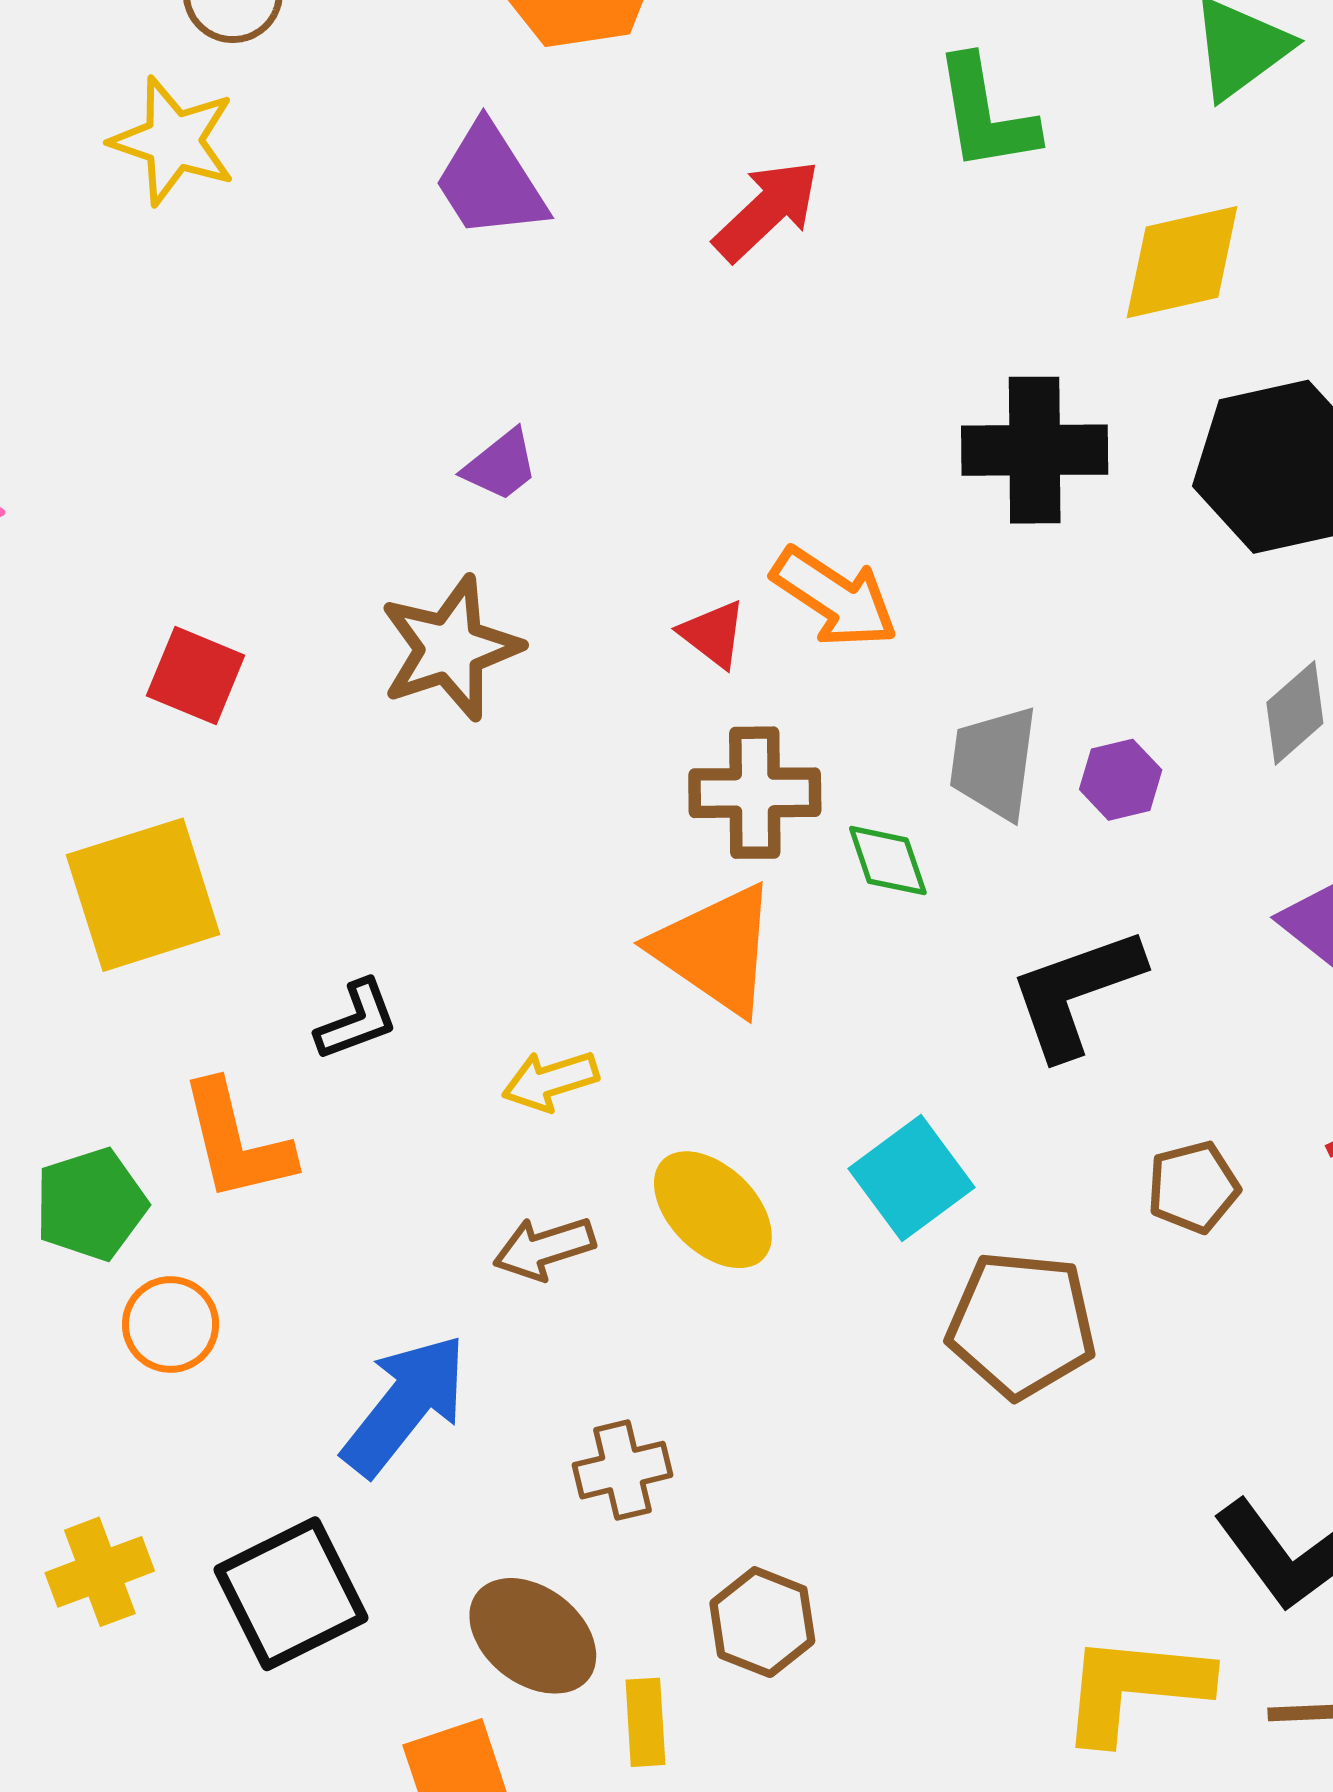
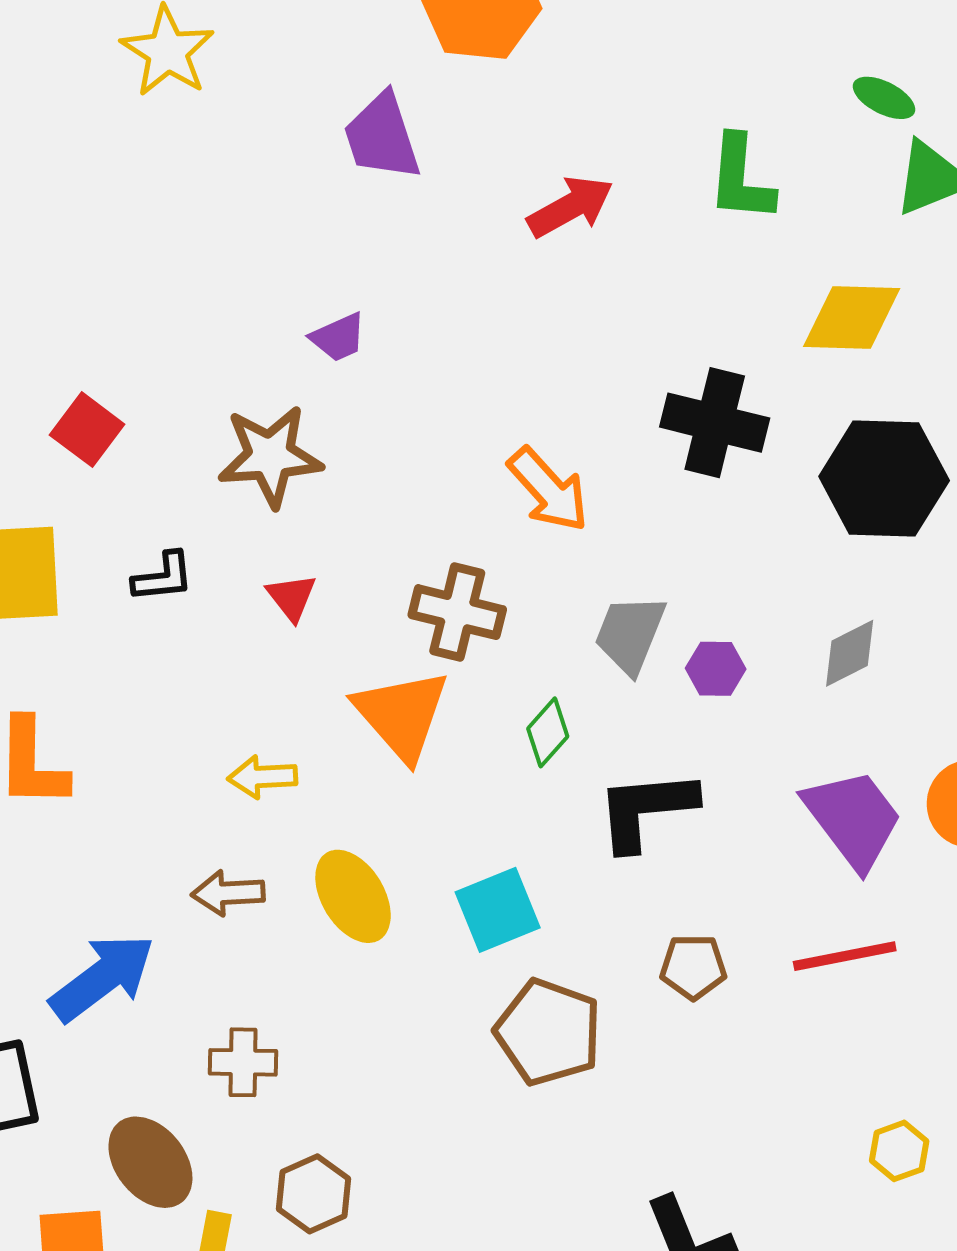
red triangle: (713, 634) -> (292, 597), moved
green diamond: (888, 861) -> (548, 732), moved, turned 46
black L-shape: (357, 1020) -> (163, 577), moved

